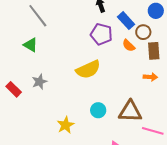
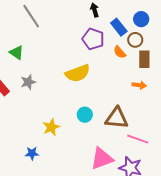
blue circle: (156, 11) -> (141, 19), moved
green triangle: (31, 45) -> (17, 53), moved

